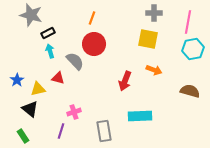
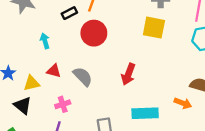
black rectangle: (48, 33) -> (69, 13), moved
gray semicircle: (75, 61) -> (83, 77), moved
orange arrow: (154, 70) -> (183, 103), moved
pink cross: (74, 112) -> (63, 104), moved

